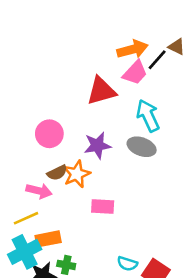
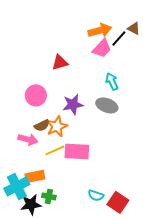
red triangle: (101, 91) -> (60, 62), moved, size x0.7
cyan arrow: (148, 116) -> (112, 81), size x0.7
pink rectangle: (103, 206) -> (77, 151), size x1.4
yellow line: (26, 218) -> (55, 150), moved

